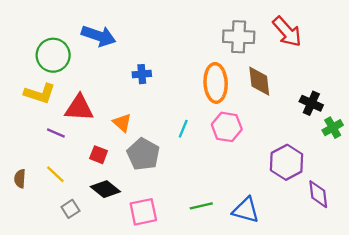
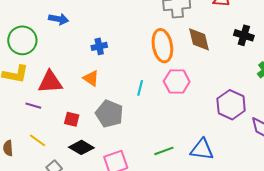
blue arrow: (99, 36) -> (59, 19), size x0.7
black cross: (311, 103) -> (244, 35), moved
orange triangle: (122, 123) -> (91, 78), moved

